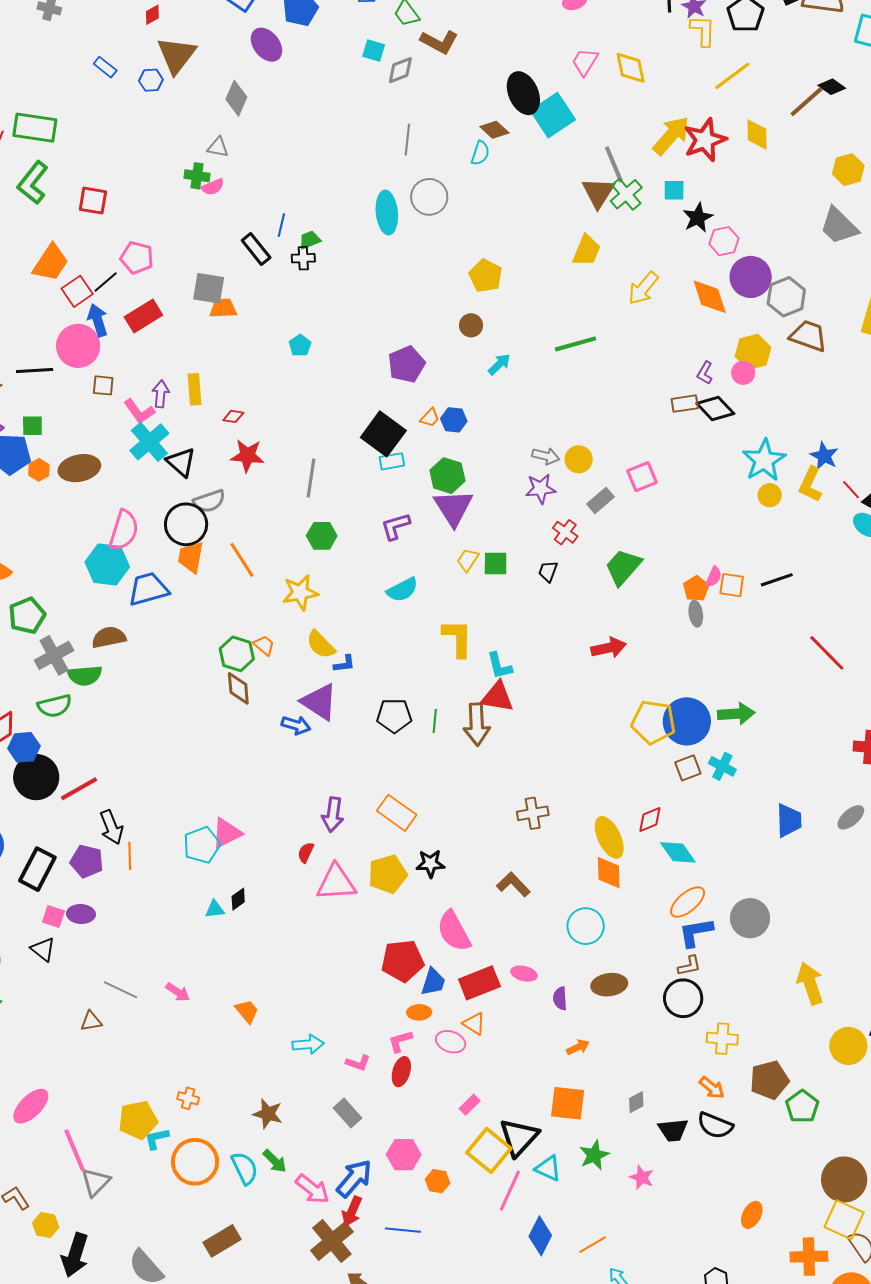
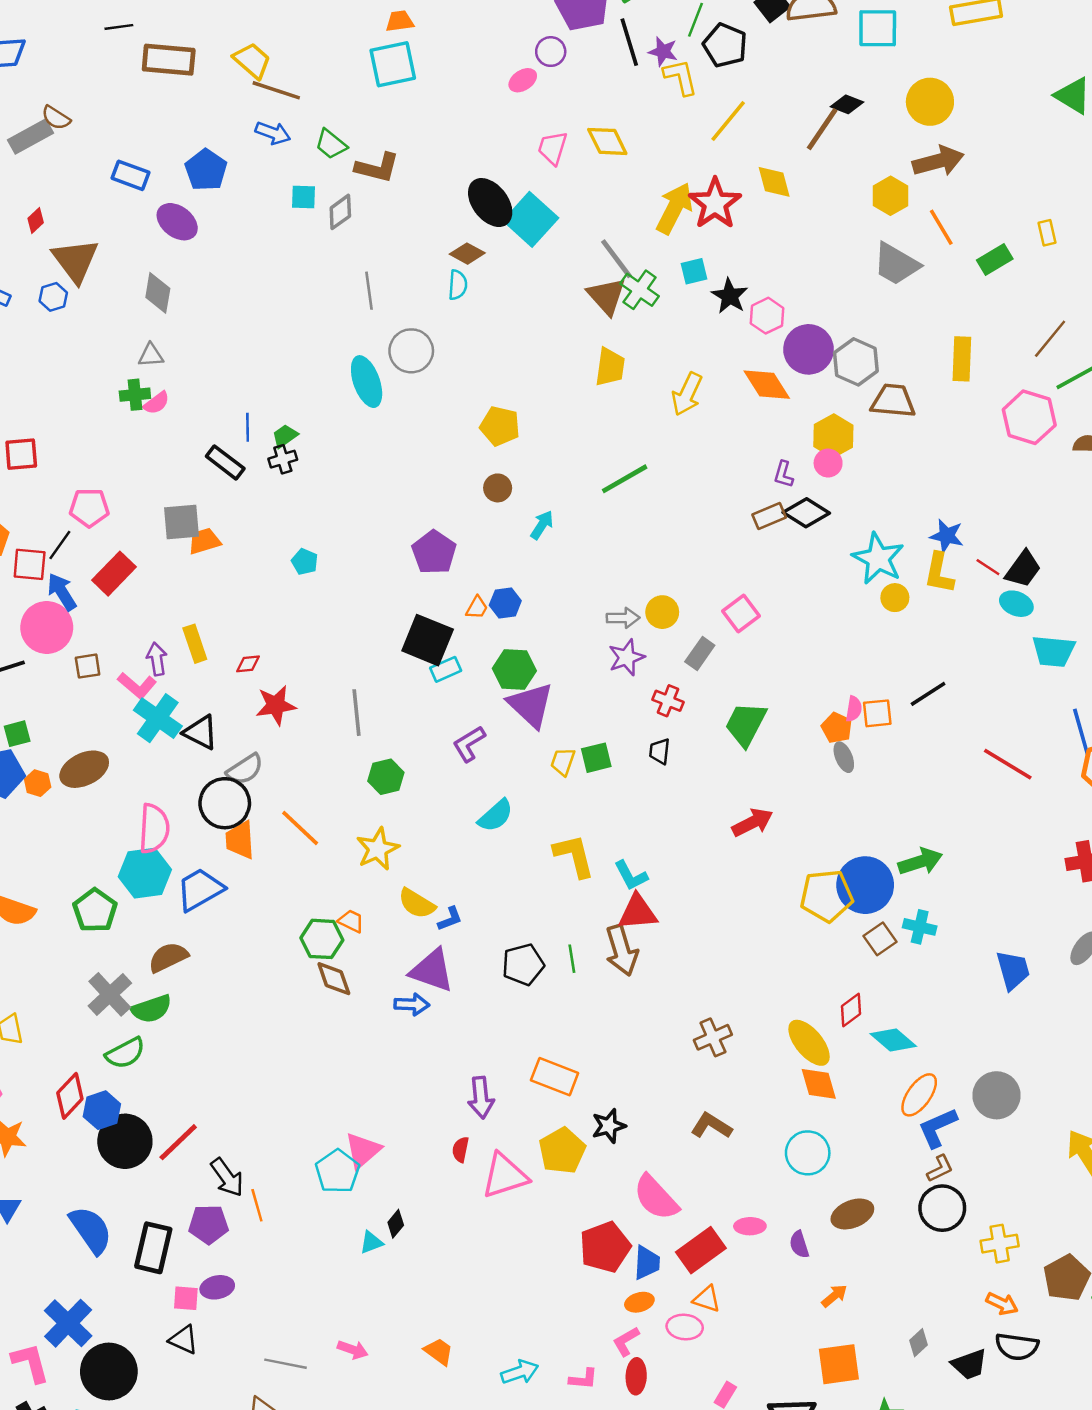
red square: (77, 291) -> (30, 564), turned -36
green pentagon: (27, 616) -> (95, 910), moved

